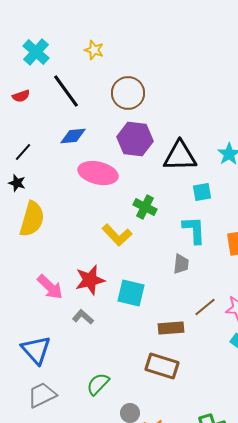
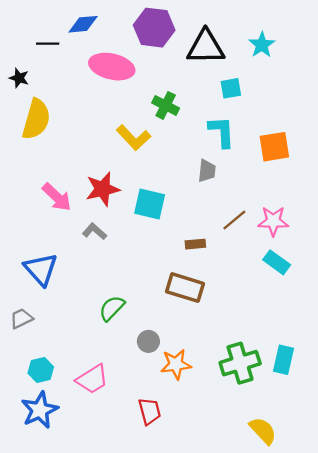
black line: (23, 152) -> (48, 44), moved, turned 48
brown rectangle: (171, 328) -> (195, 244), size x0.7
gray trapezoid: (42, 395) -> (21, 318), moved, size x0.7

